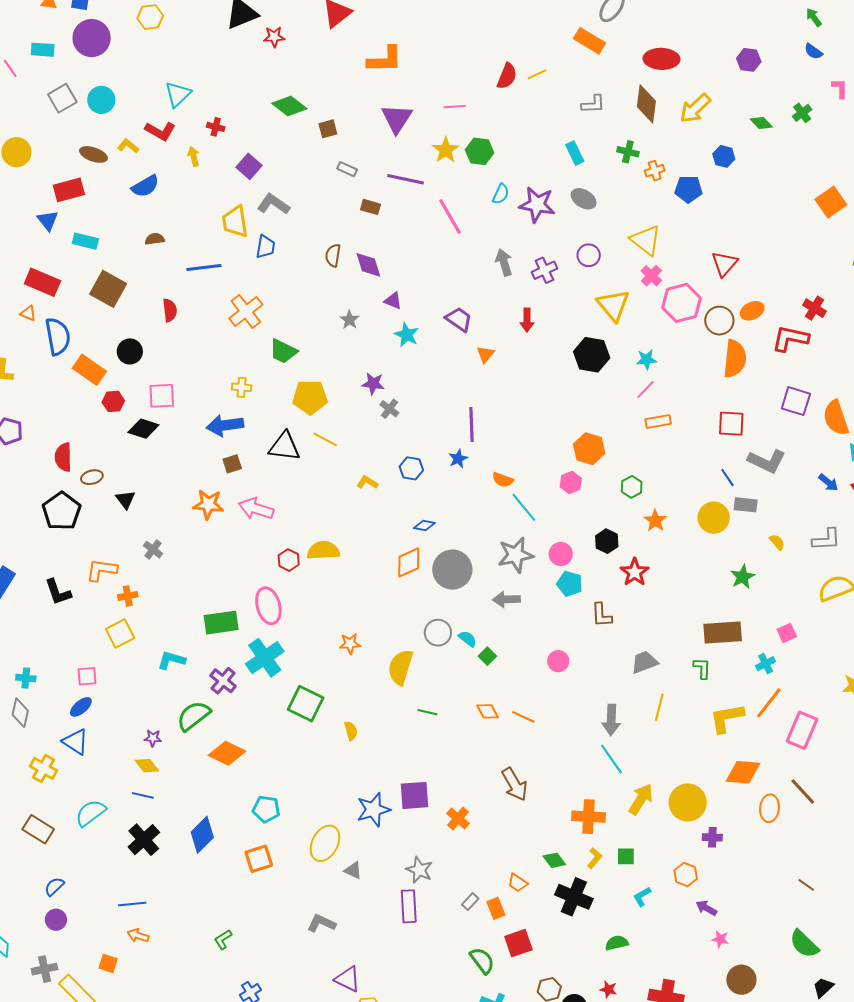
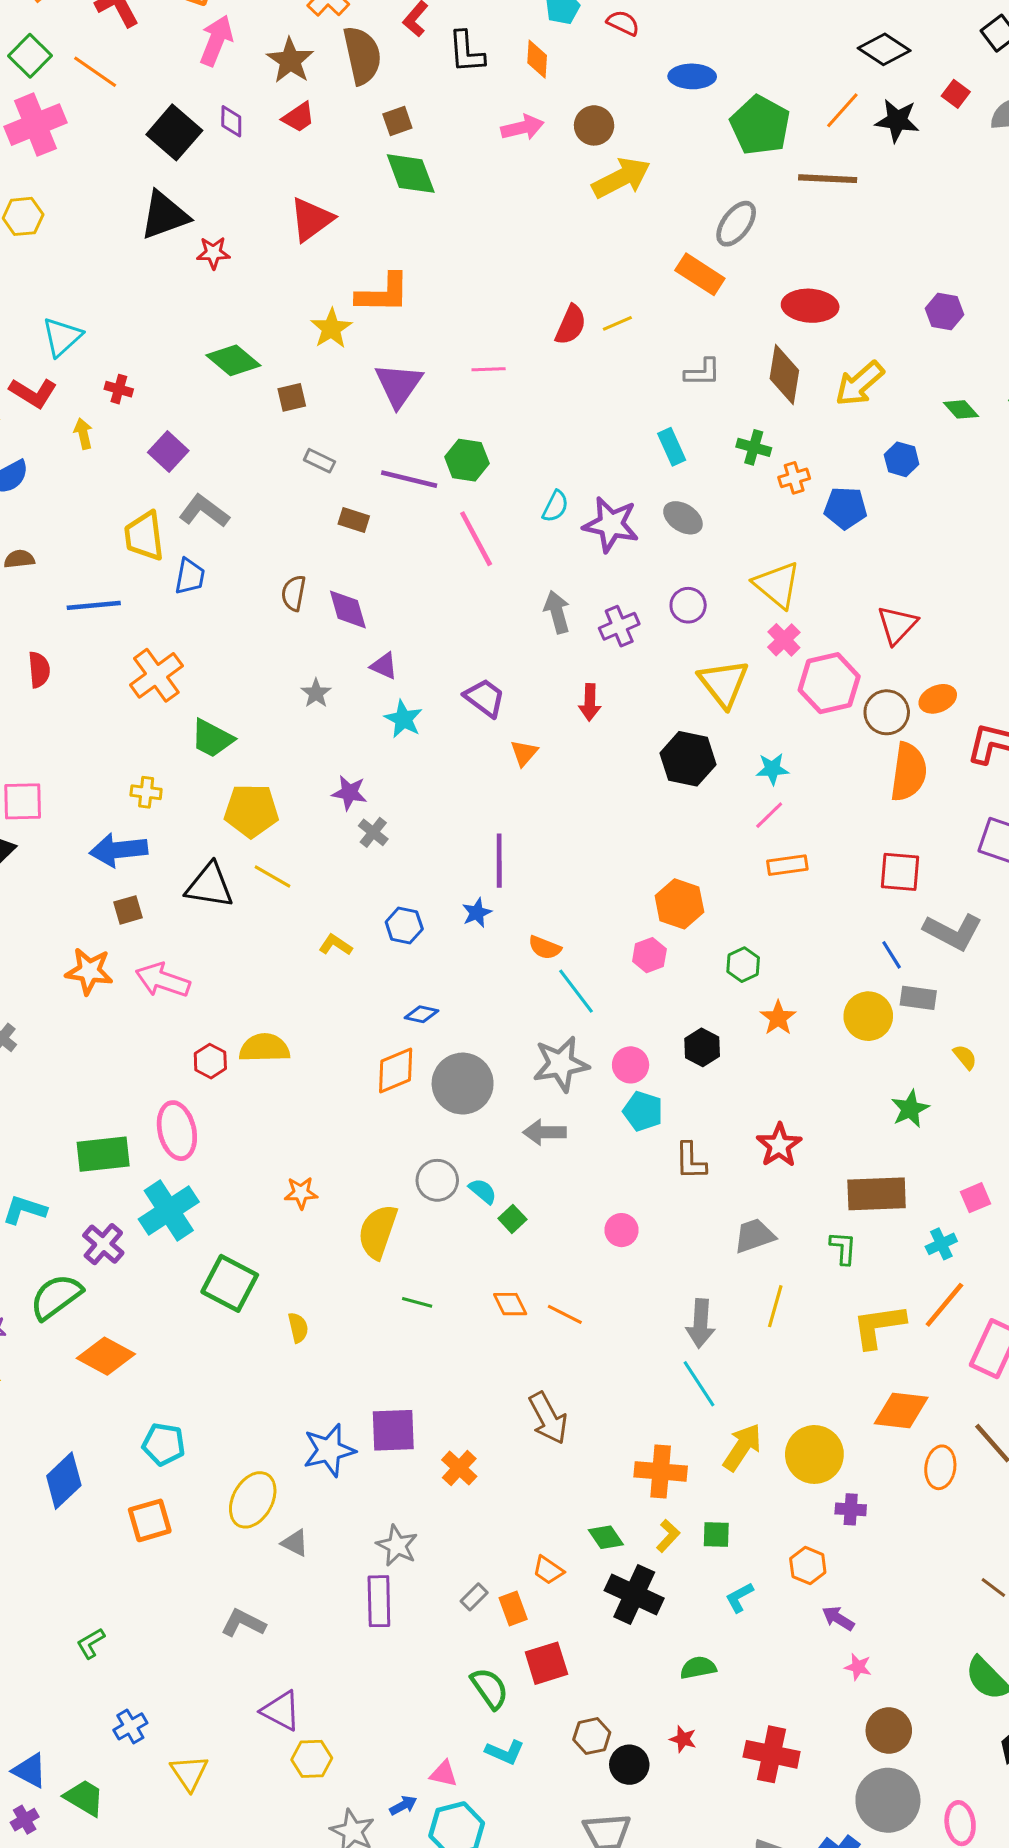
yellow star: (446, 150) -> (331, 328), moved
green hexagon: (480, 151) -> (467, 460), moved
red star: (635, 572) -> (779, 1145), moved

